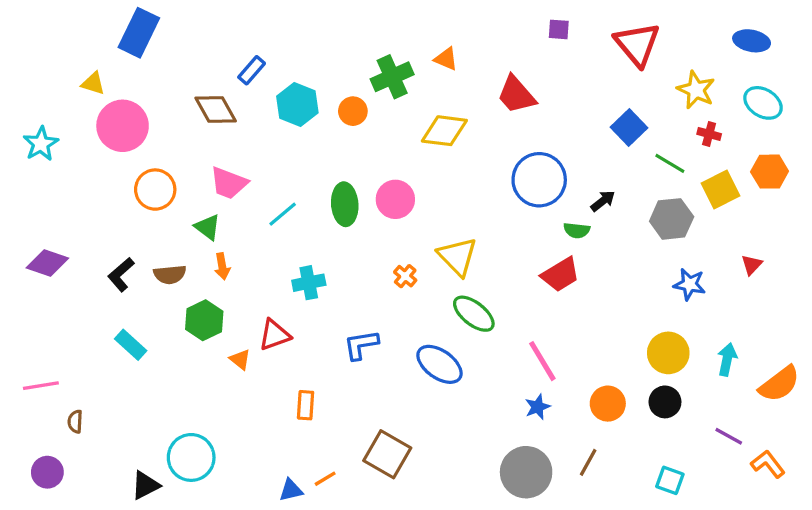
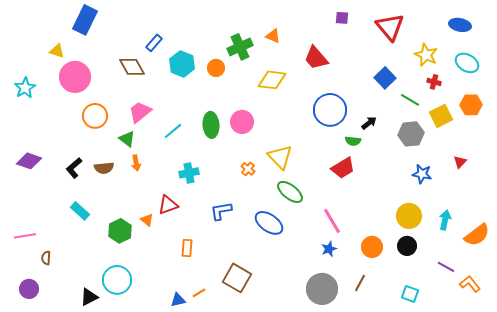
pink trapezoid: (229, 183) -> (140, 112), turned 120
green hexagon: (204, 320) -> (120, 231), moved

